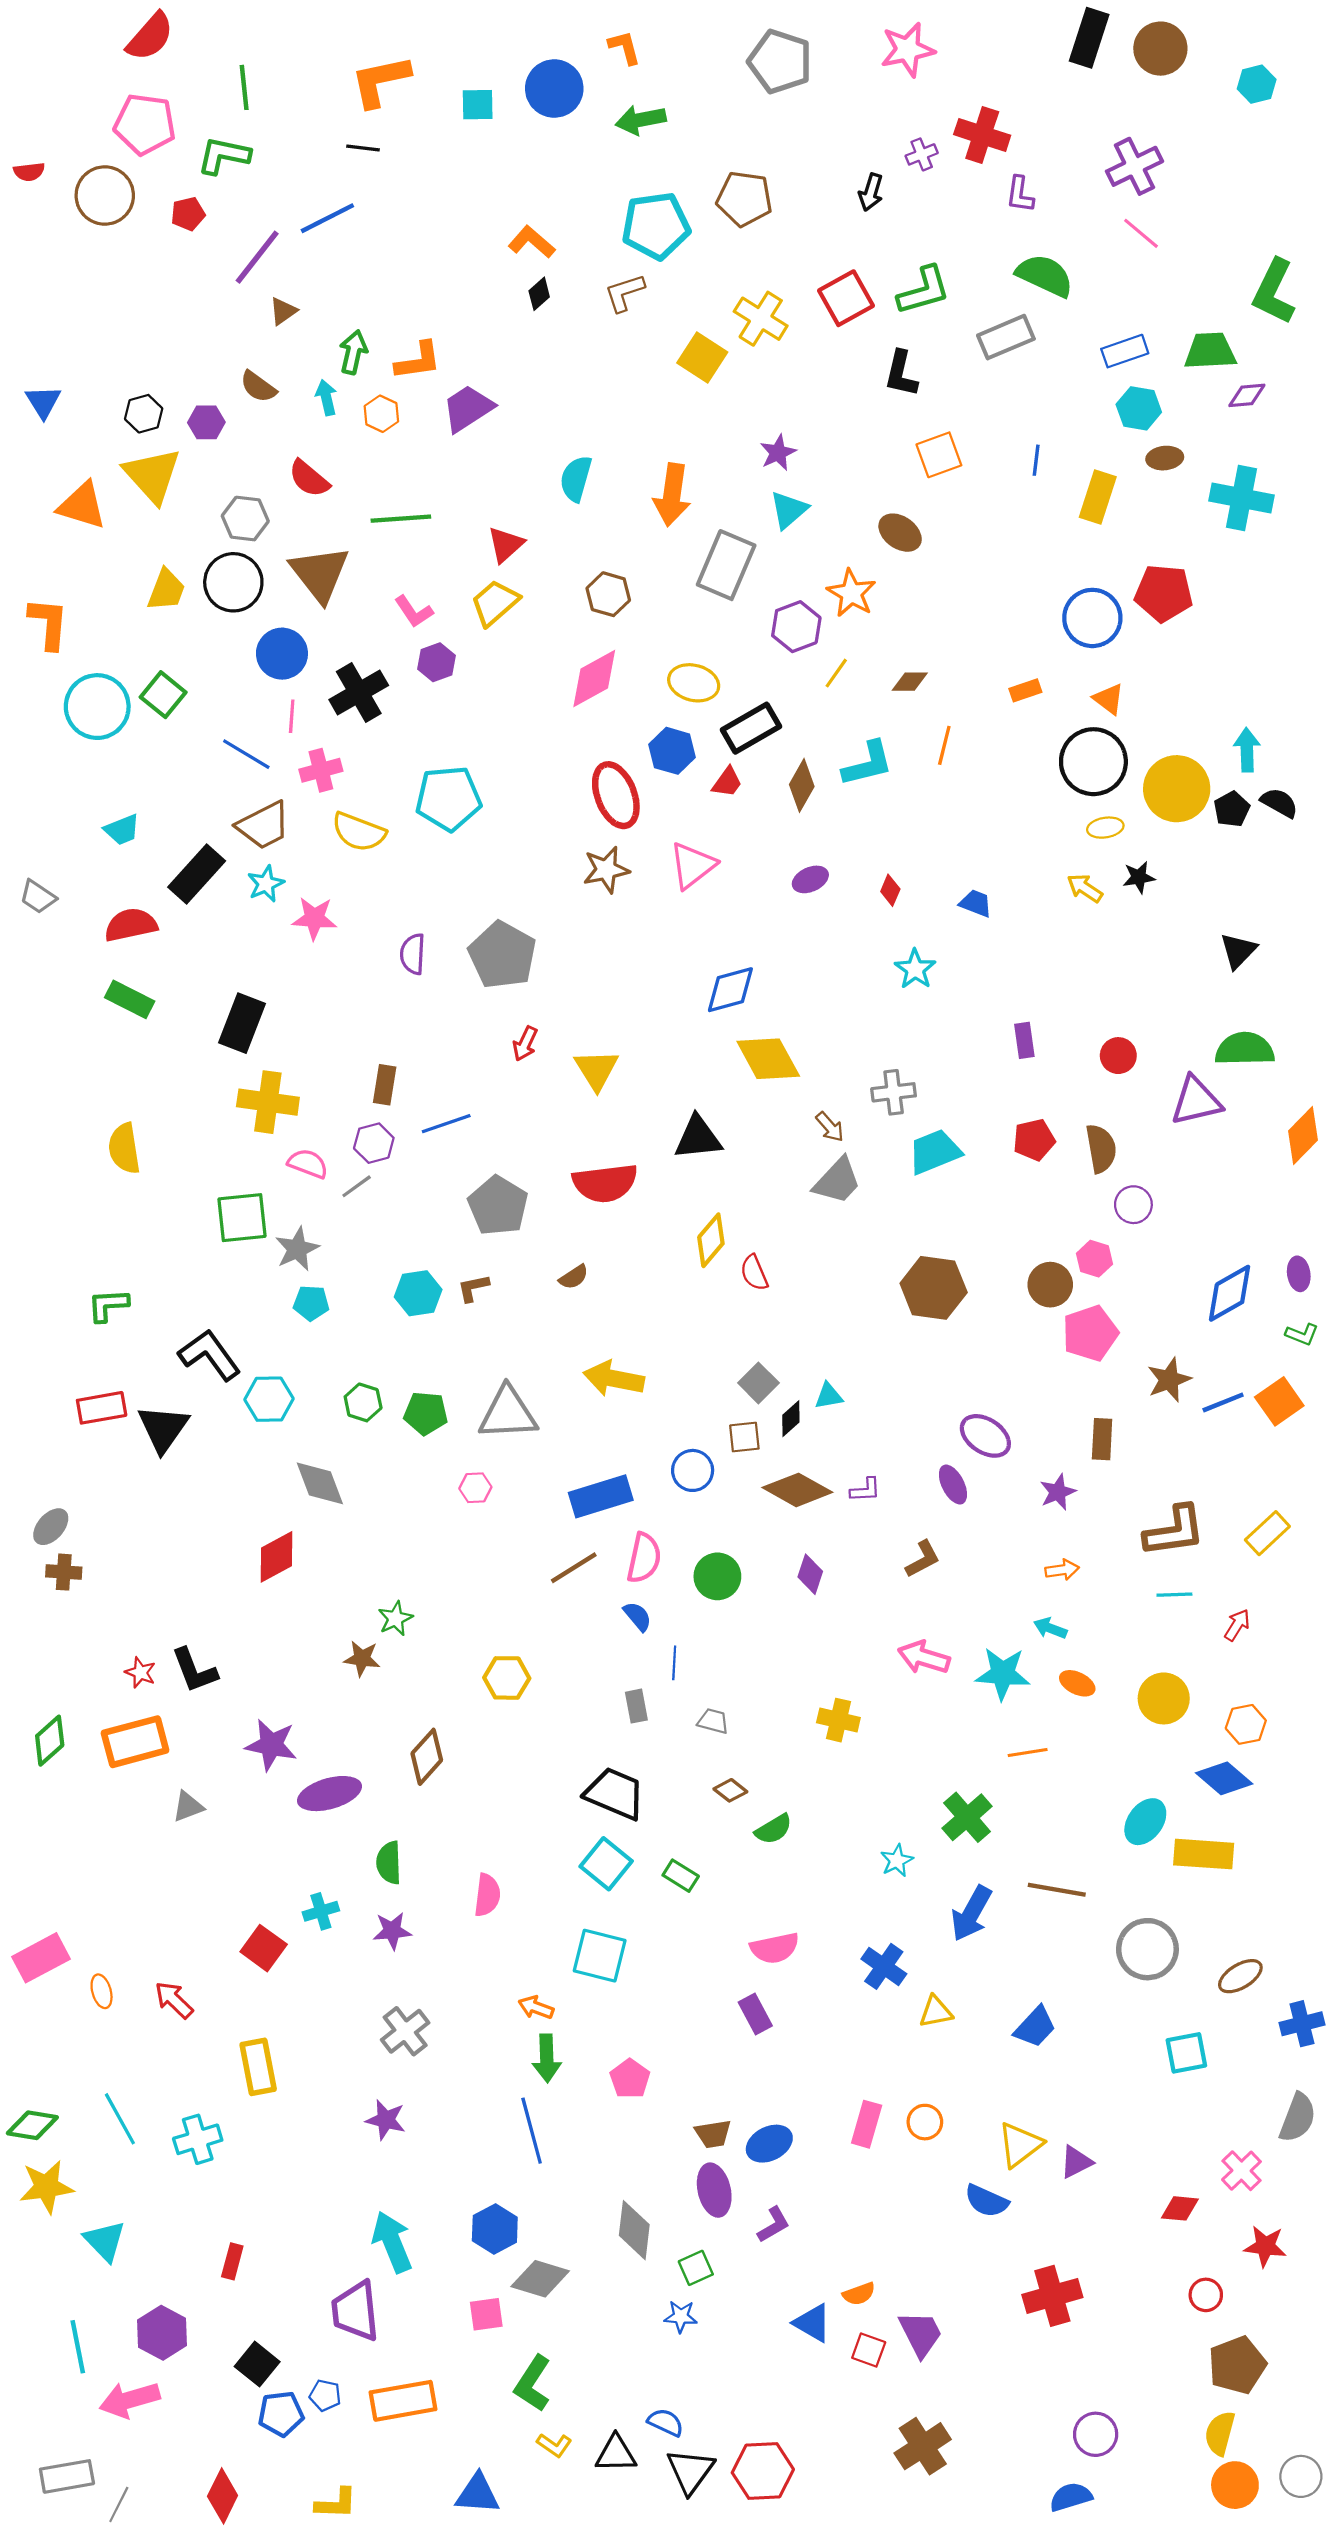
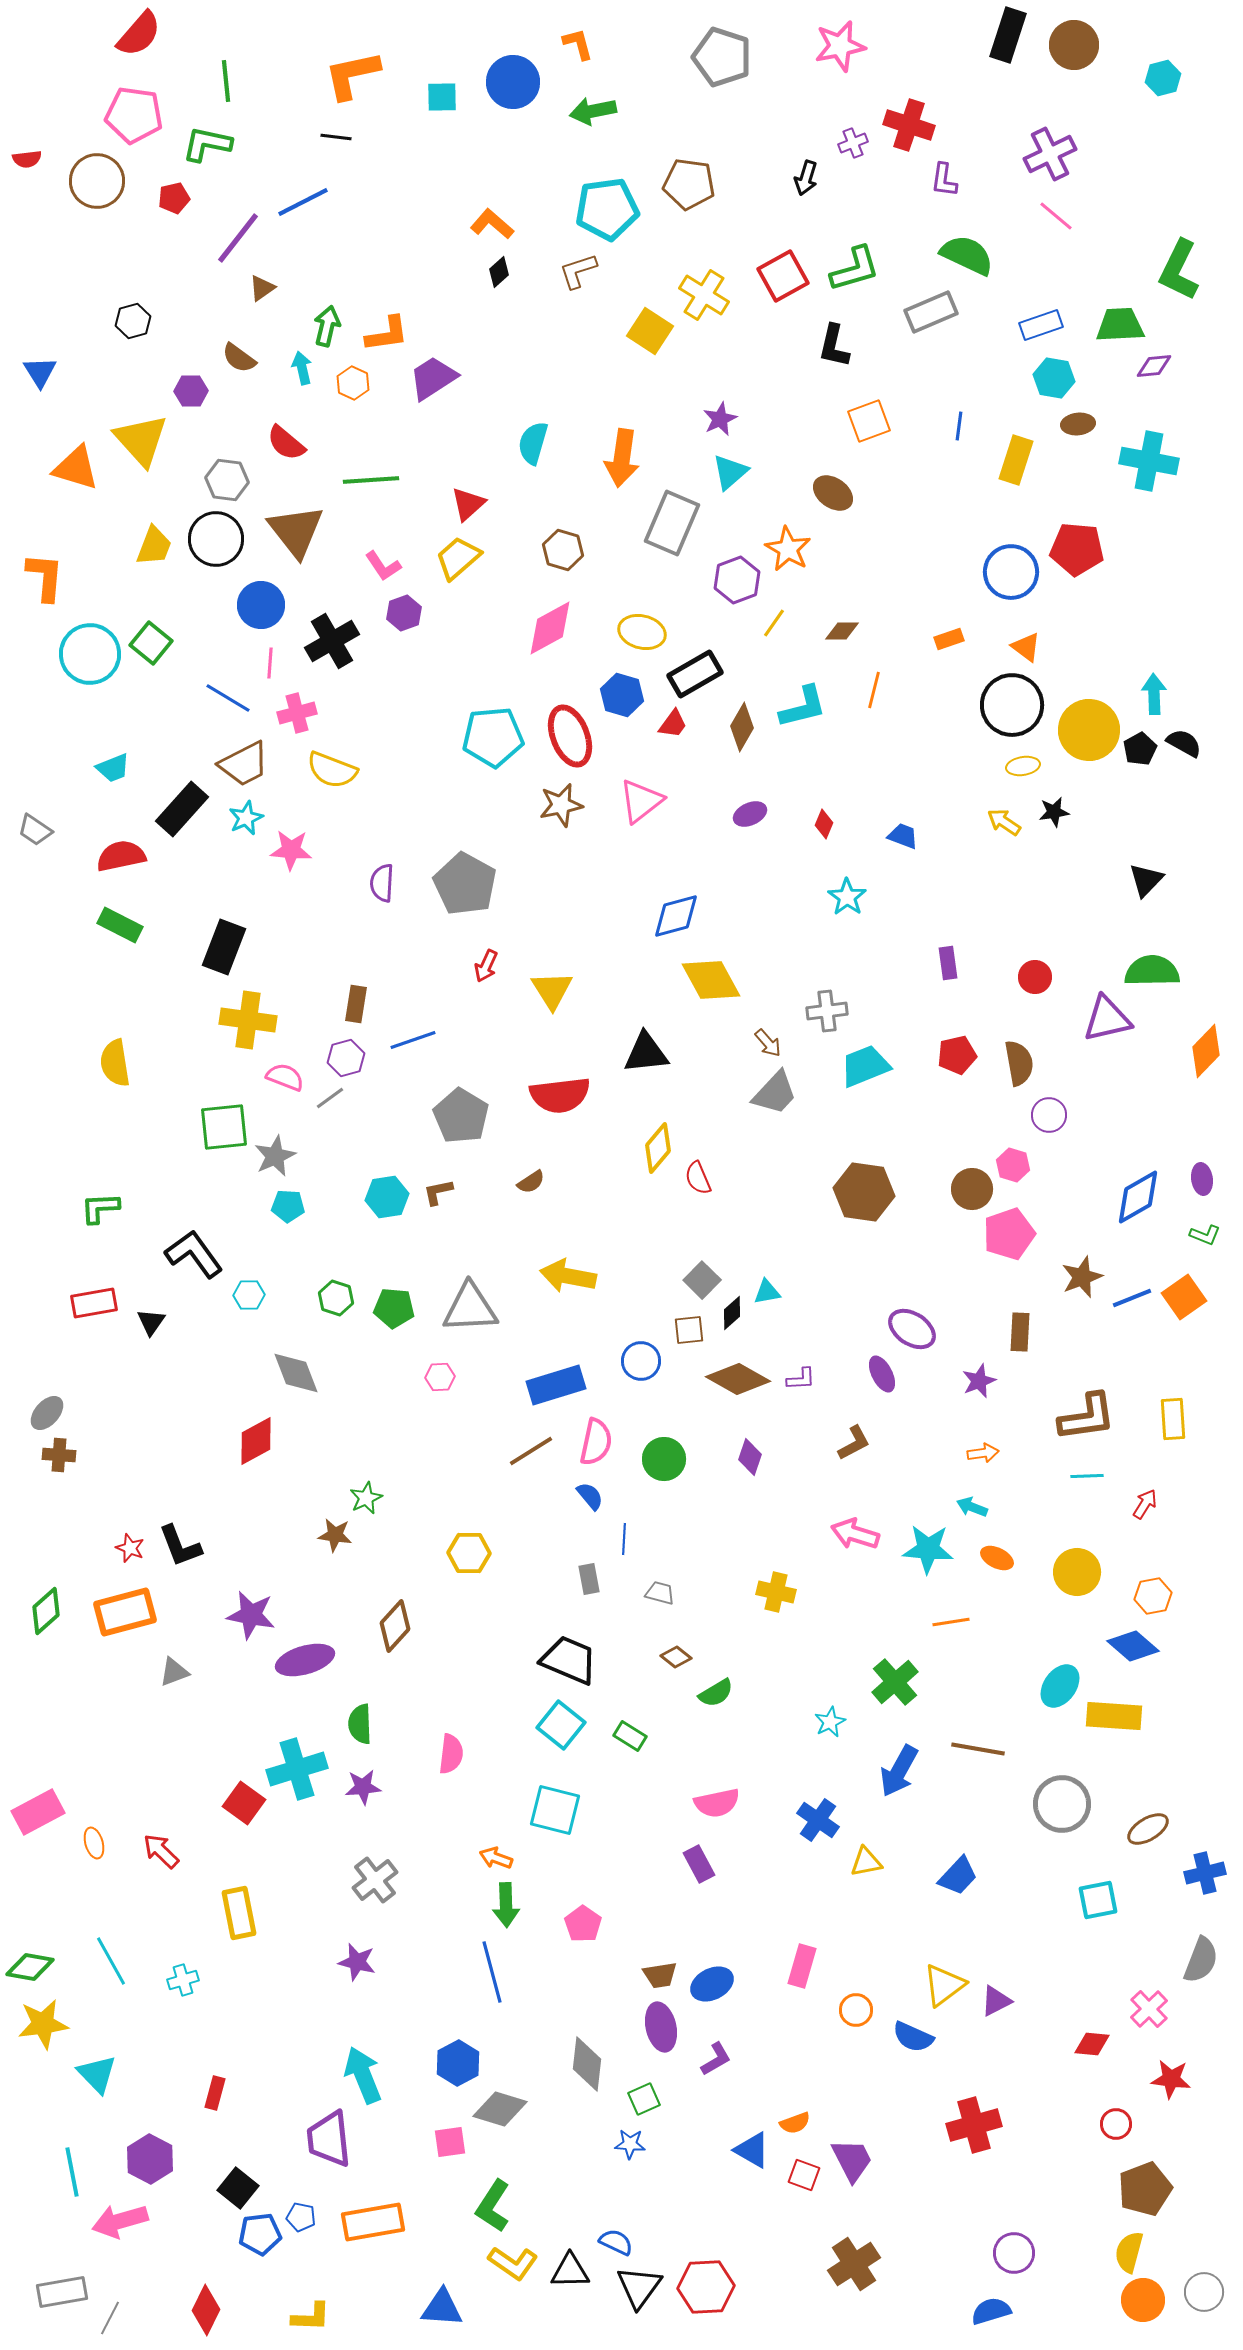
black hexagon: (144, 414) -> (133, 321), moved
cyan pentagon: (448, 798) -> (493, 737), moved
cyan hexagon: (269, 1399) -> (249, 1295), size x0.7
black triangle: (163, 1428) -> (151, 1322), size x0.6
yellow rectangle: (1267, 1533) -> (1173, 1419), turned -51
cyan cross: (321, 1911) -> (297, 1769), size x1.8
orange circle: (925, 2122) -> (856, 2010), moved
cyan cross: (198, 2139) -> (183, 1980), size x0.7
yellow L-shape: (554, 2445) -> (513, 2263), size x1.5

